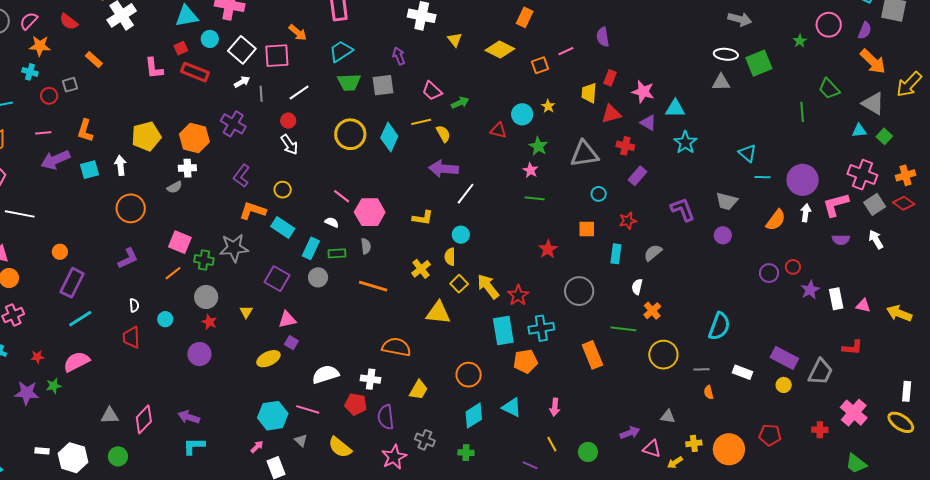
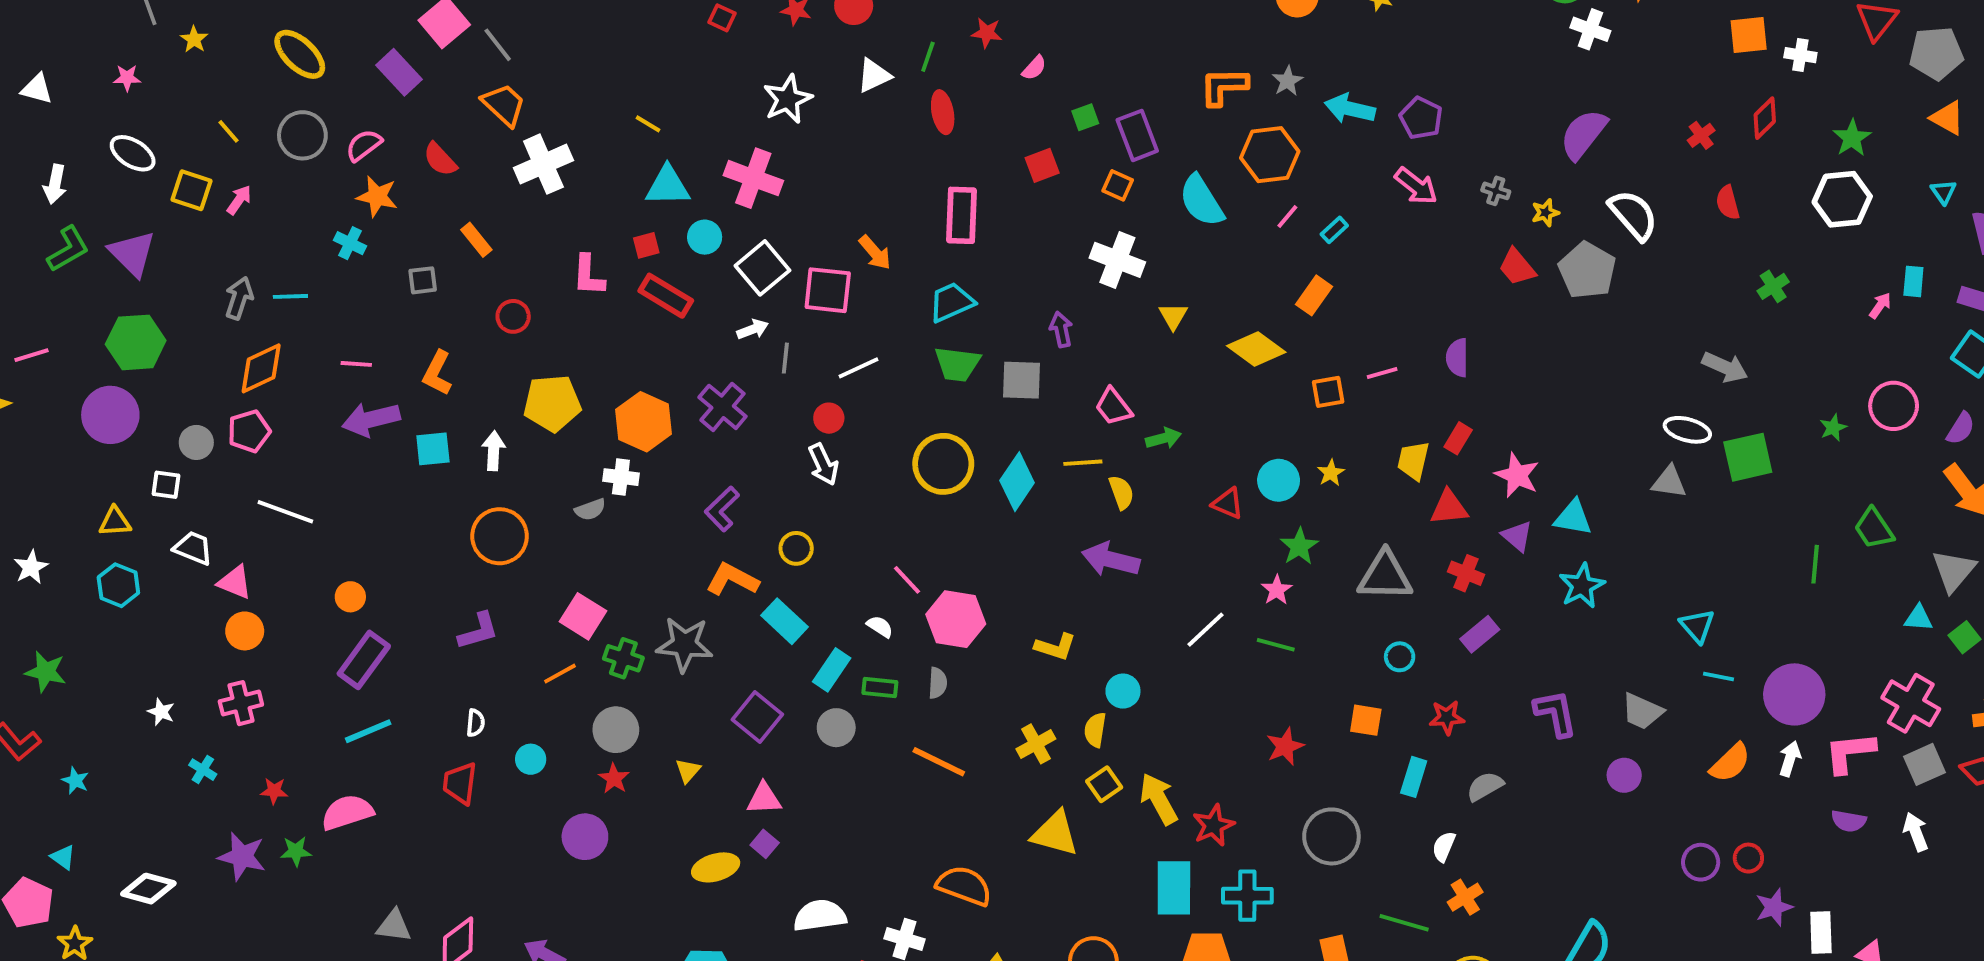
red circle: (49, 96) -> (513, 316), moved
gray triangle: (873, 103) -> (1954, 571), turned 30
white line: (466, 194) -> (1205, 630), moved

